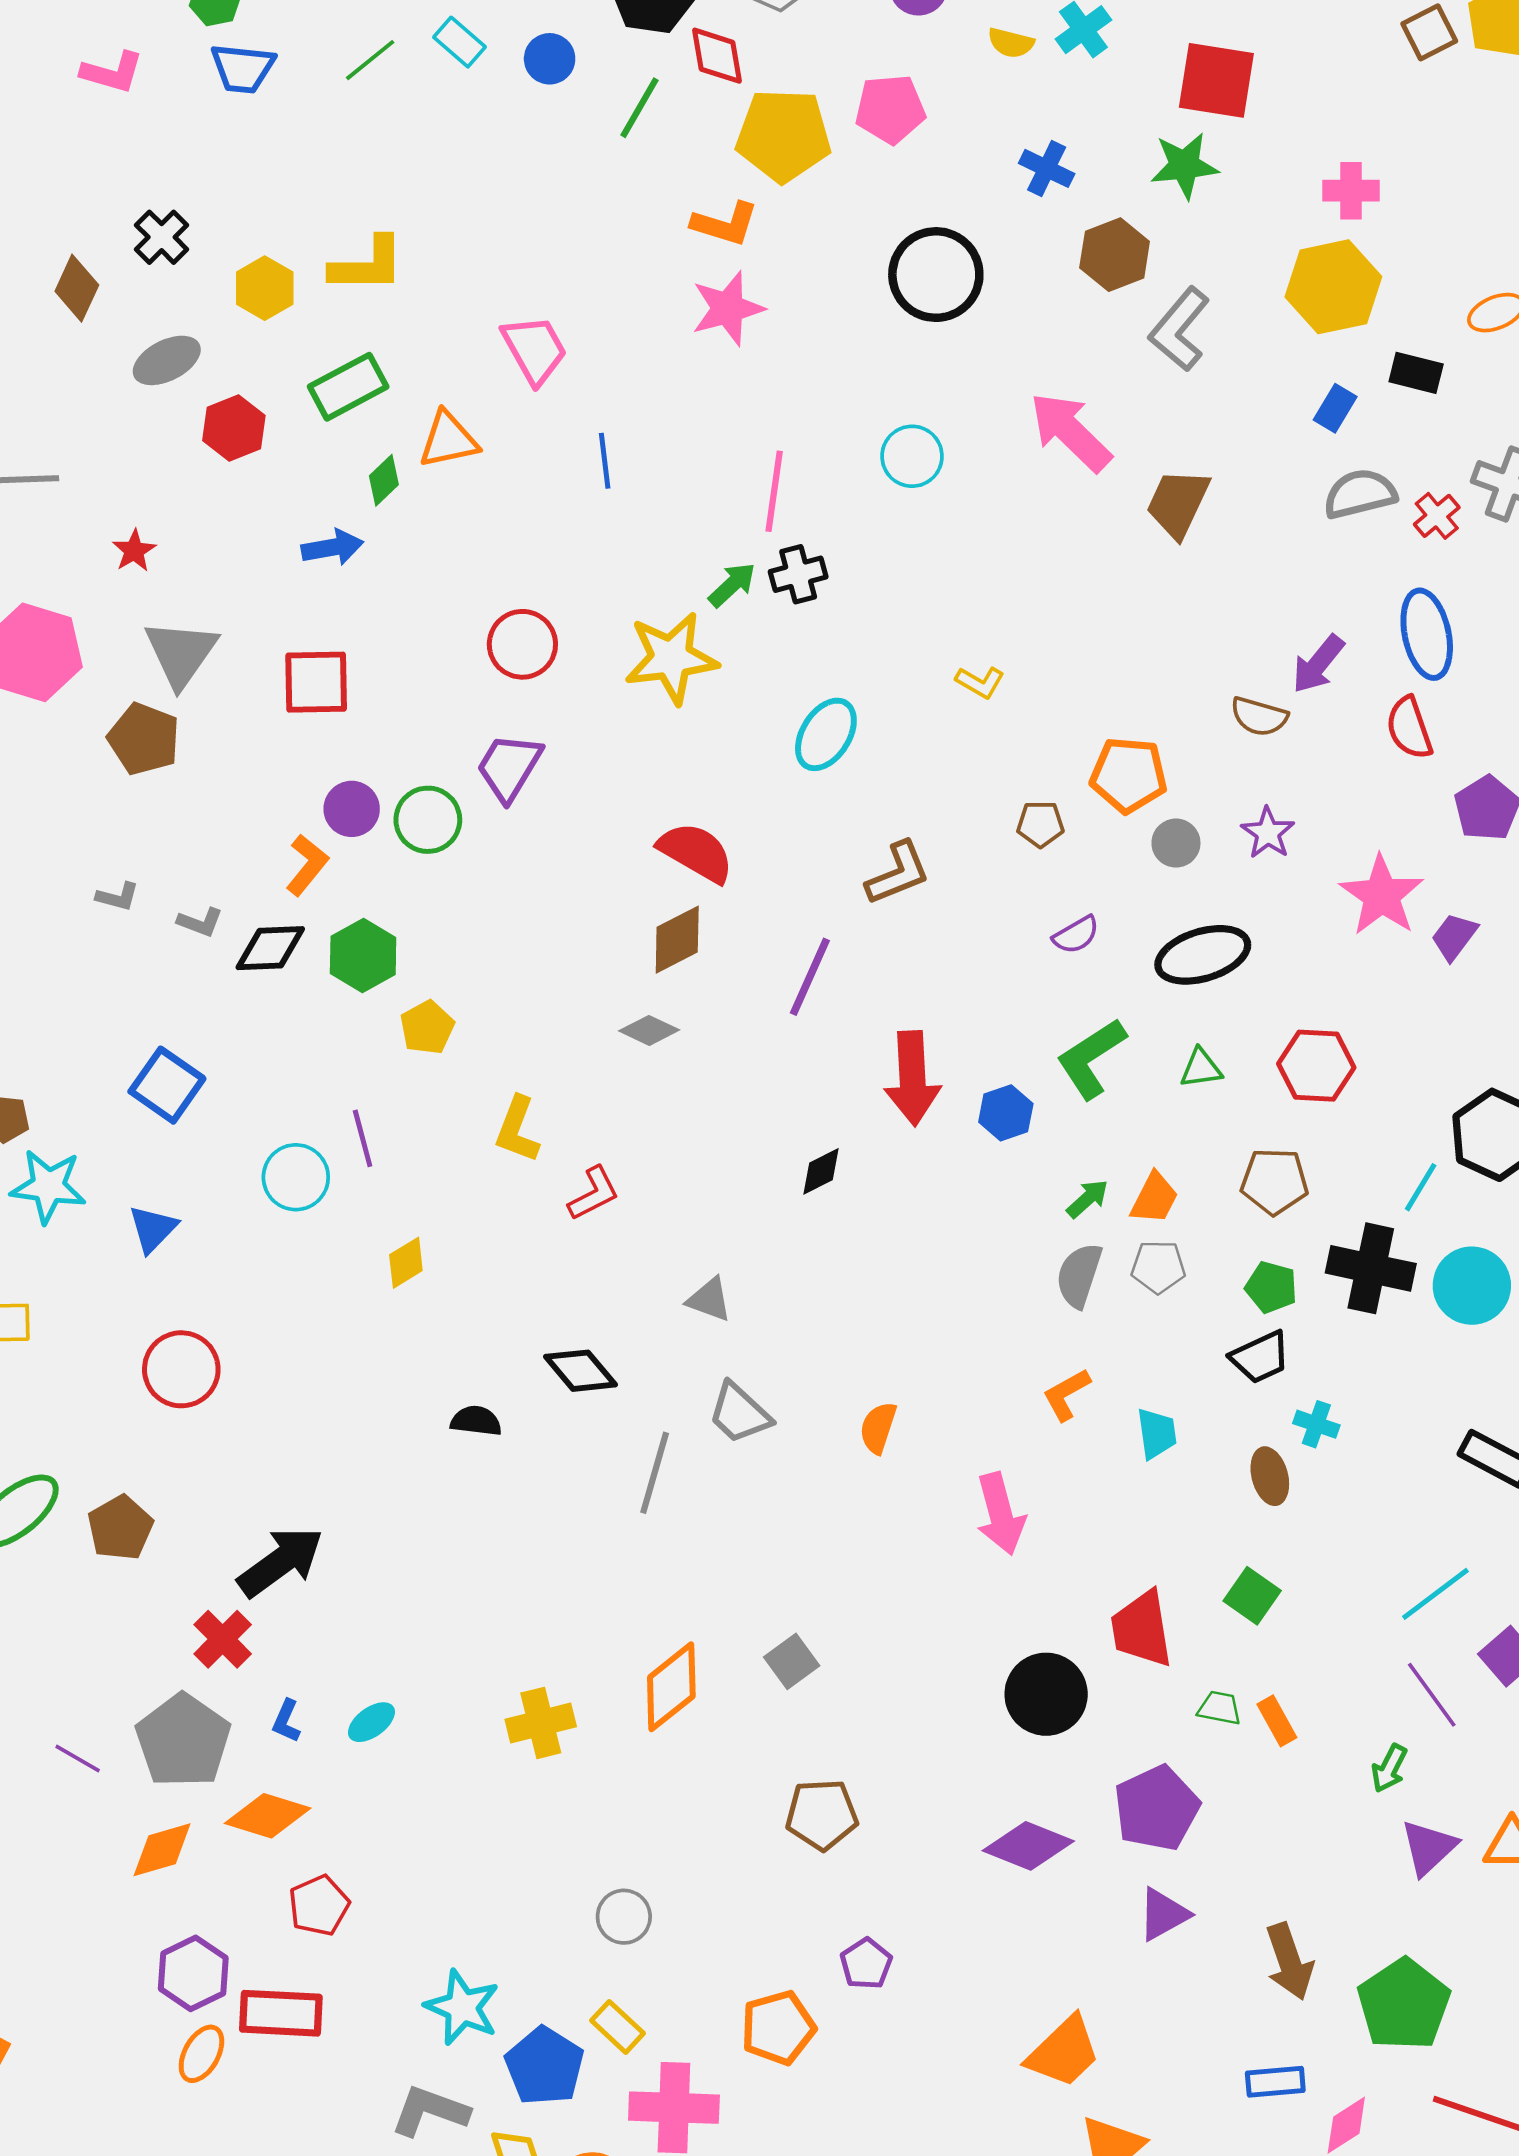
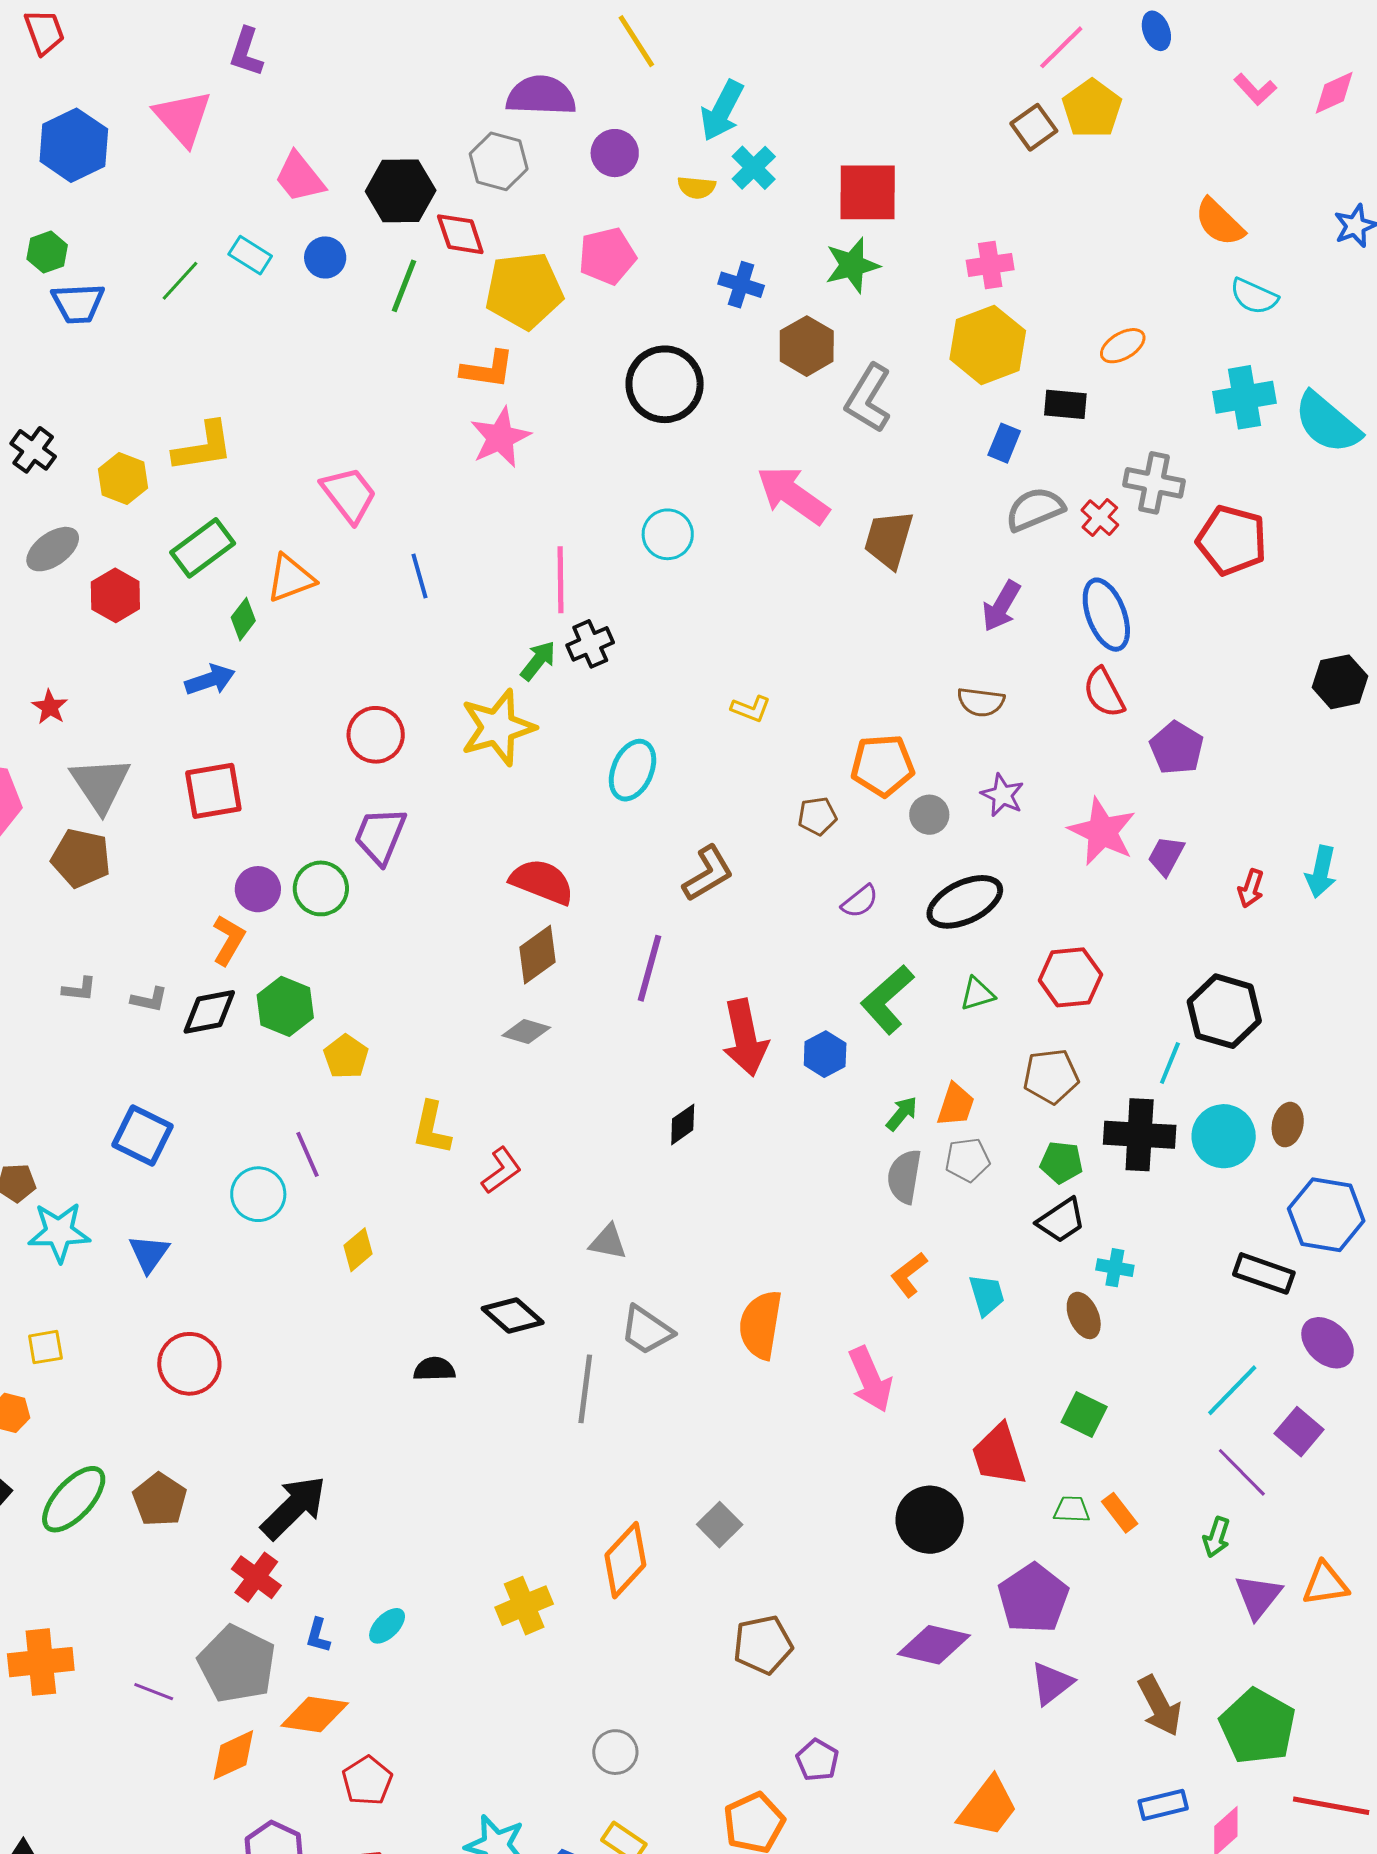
purple arrow: (1318, 664) -> (1001, 606), moved
orange semicircle: (878, 1428) -> (761, 1325), size x1.6

